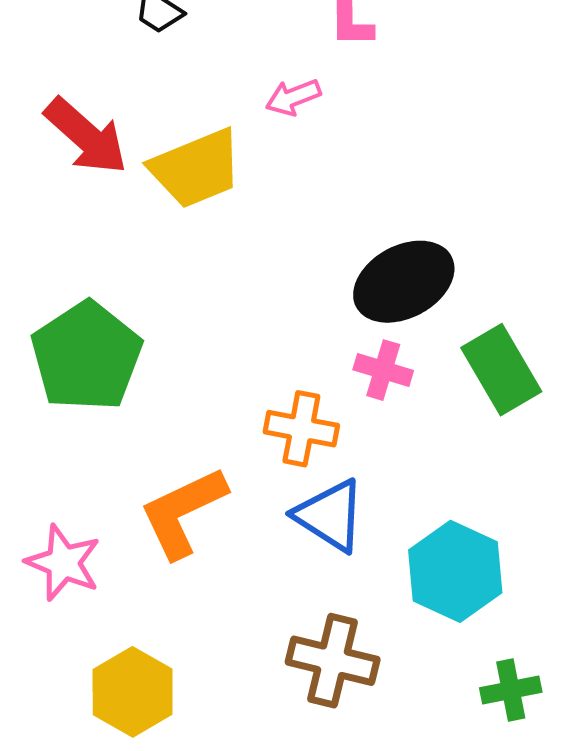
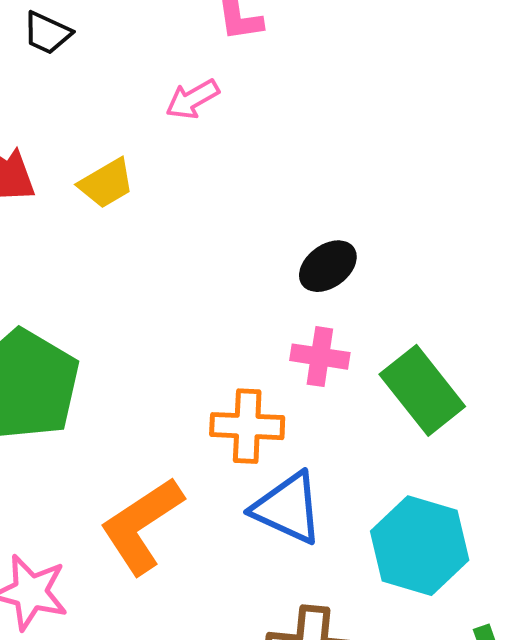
yellow trapezoid: (196, 168) -> (106, 183), size x0.6
black ellipse: (404, 282) -> (328, 266), size x0.6
green rectangle: (501, 370) -> (422, 390), moved

